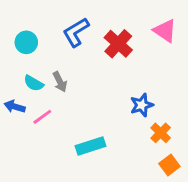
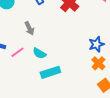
cyan semicircle: (34, 83) -> (39, 53), moved
blue star: (142, 105) -> (96, 44), moved

